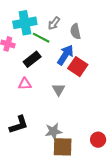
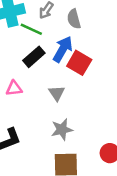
black rectangle: (32, 59) -> (34, 57), moved
gray star: (53, 131) -> (62, 129), moved

